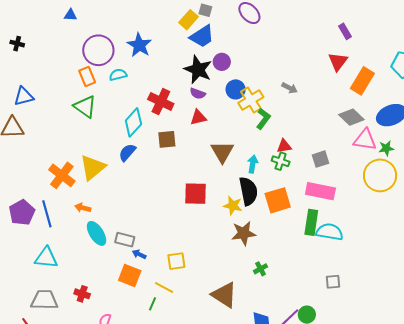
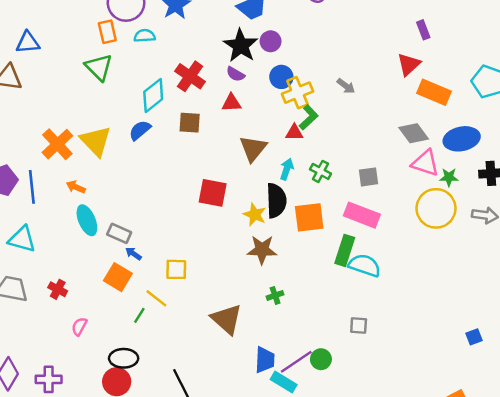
orange rectangle: (362, 81) -> (434, 92), turned 72
red triangle: (284, 146) -> (294, 132), moved
yellow triangle: (93, 167) -> (96, 141), turned -44

